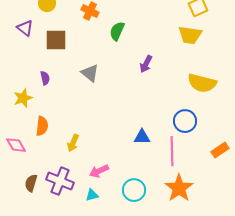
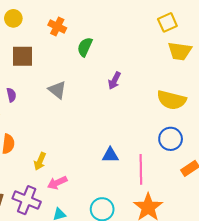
yellow trapezoid: (190, 35) -> (180, 51), moved
blue circle: (185, 121) -> (171, 139), moved
pink arrow: (99, 171) -> (57, 183), moved

